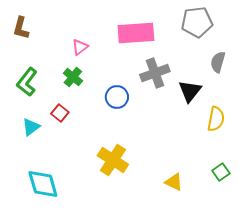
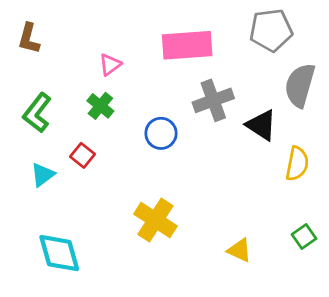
gray semicircle: (218, 62) -> (300, 85), size x1.5
black triangle: (190, 91) -> (261, 125), turned -35

